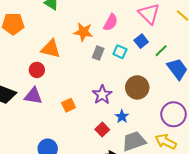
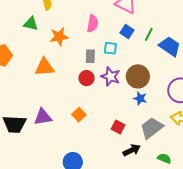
orange star: (83, 32) -> (59, 37), moved
red circle: (37, 70) -> (87, 78), moved
purple star: (102, 95) -> (111, 76), moved
blue star: (122, 117) -> (140, 98), moved

